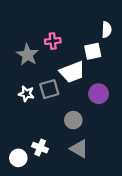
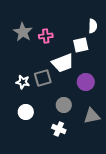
gray star: (27, 55) -> (23, 32), moved
white cross: (40, 148) -> (59, 129), moved
gray triangle: (79, 149) -> (92, 116), moved, turned -42
white circle: (18, 158) -> (26, 112), moved

